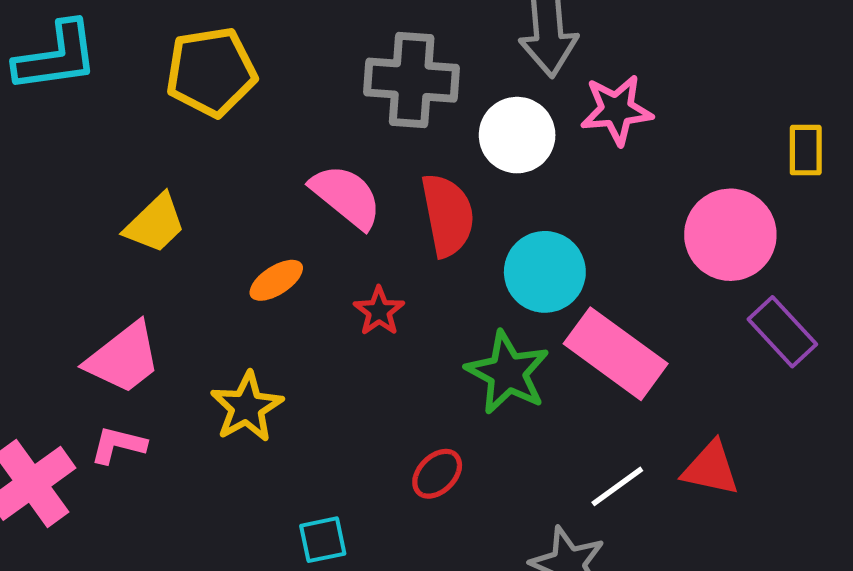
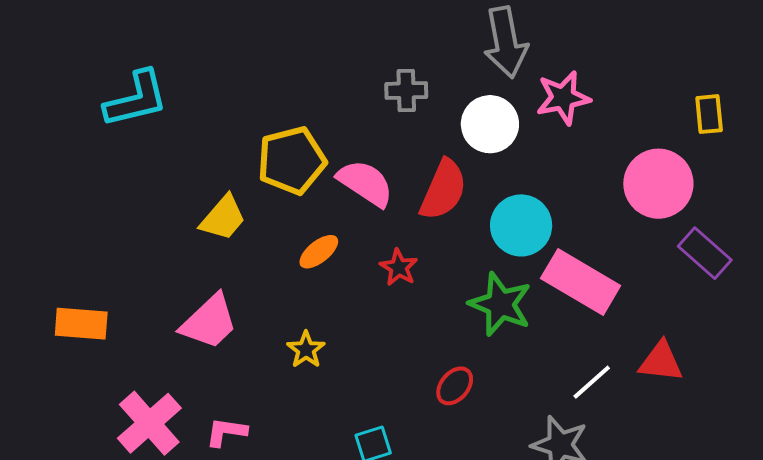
yellow pentagon: (211, 72) -> (292, 160), moved
gray cross: (412, 80) -> (406, 90), size x0.6
red semicircle: (448, 215) -> (443, 190), turned 40
yellow star: (247, 407) -> (306, 350), size x0.7
pink L-shape: (118, 445) -> (226, 432), moved

